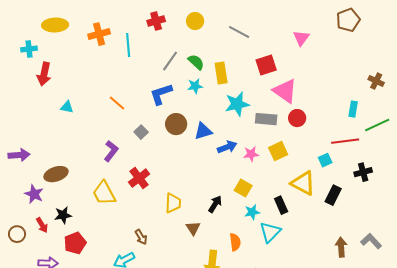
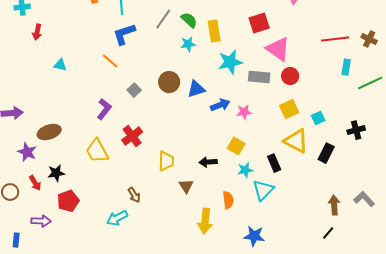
red arrow: (44, 74) -> (37, 32), size x0.7
blue L-shape: (161, 94) -> (124, 34), moved
red line: (345, 141) -> (335, 39), moved
yellow square: (278, 151) -> (289, 109), moved
black arrow: (215, 204) -> (208, 162), turned -126

